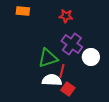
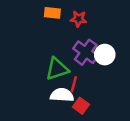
orange rectangle: (23, 11) -> (52, 13), moved
white circle: (91, 57) -> (105, 55), moved

